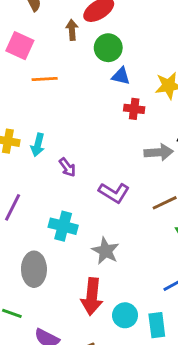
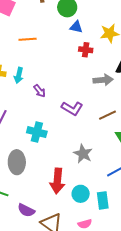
orange line: (45, 79) -> (28, 39), moved
gray star: (105, 251) -> (83, 154), moved

